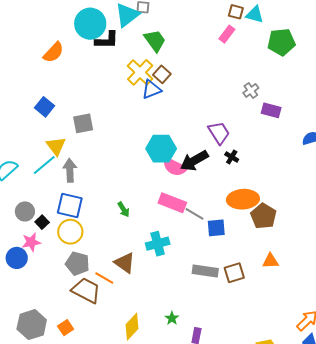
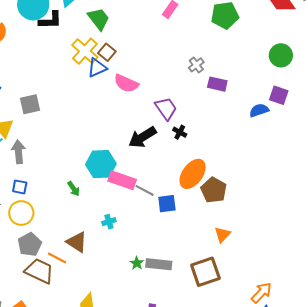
cyan hexagon: (161, 149) -> (101, 164), moved
pink semicircle: (175, 167) -> (126, 83), moved
orange ellipse: (243, 199) -> (193, 174), turned -48
blue square: (70, 206) -> (20, 187), size x0.6
cyan cross: (158, 244) -> (109, 222), size x0.6
orange triangle: (270, 261) -> (222, 235), turned -42
gray pentagon: (77, 263) -> (30, 244), turned 30
gray rectangle: (205, 271) -> (159, 264), moved
brown square: (234, 273) -> (205, 272), moved, size x1.4
green star: (172, 318) -> (137, 263), moved

